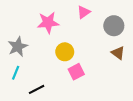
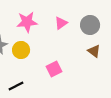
pink triangle: (84, 12) -> (61, 23), moved
yellow circle: (65, 52) -> (21, 50), moved

